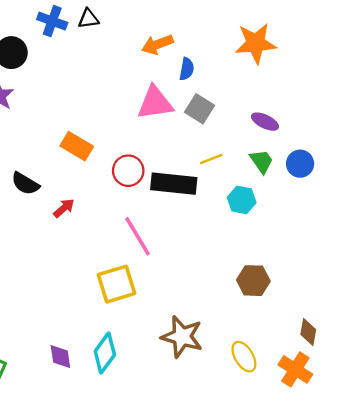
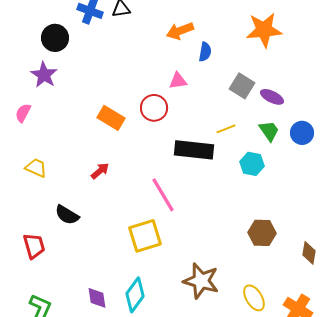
pink triangle: (155, 103) -> (178, 81), size x0.6
gray square: (200, 109) -> (242, 86), moved
red circle: (128, 171) -> (154, 108), moved
black semicircle: (25, 184) -> (67, 215), moved
brown diamond: (308, 332) -> (309, 253), moved

